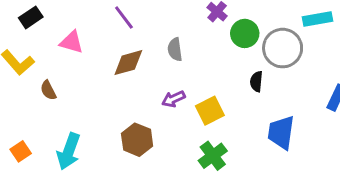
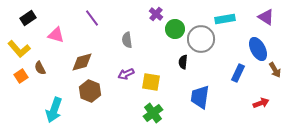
brown diamond: (128, 63) -> (82, 62), moved
yellow square: (210, 111) -> (151, 82), turned 36
brown hexagon: (137, 140) -> (90, 91), moved
orange square: (21, 151) -> (21, 76), moved

